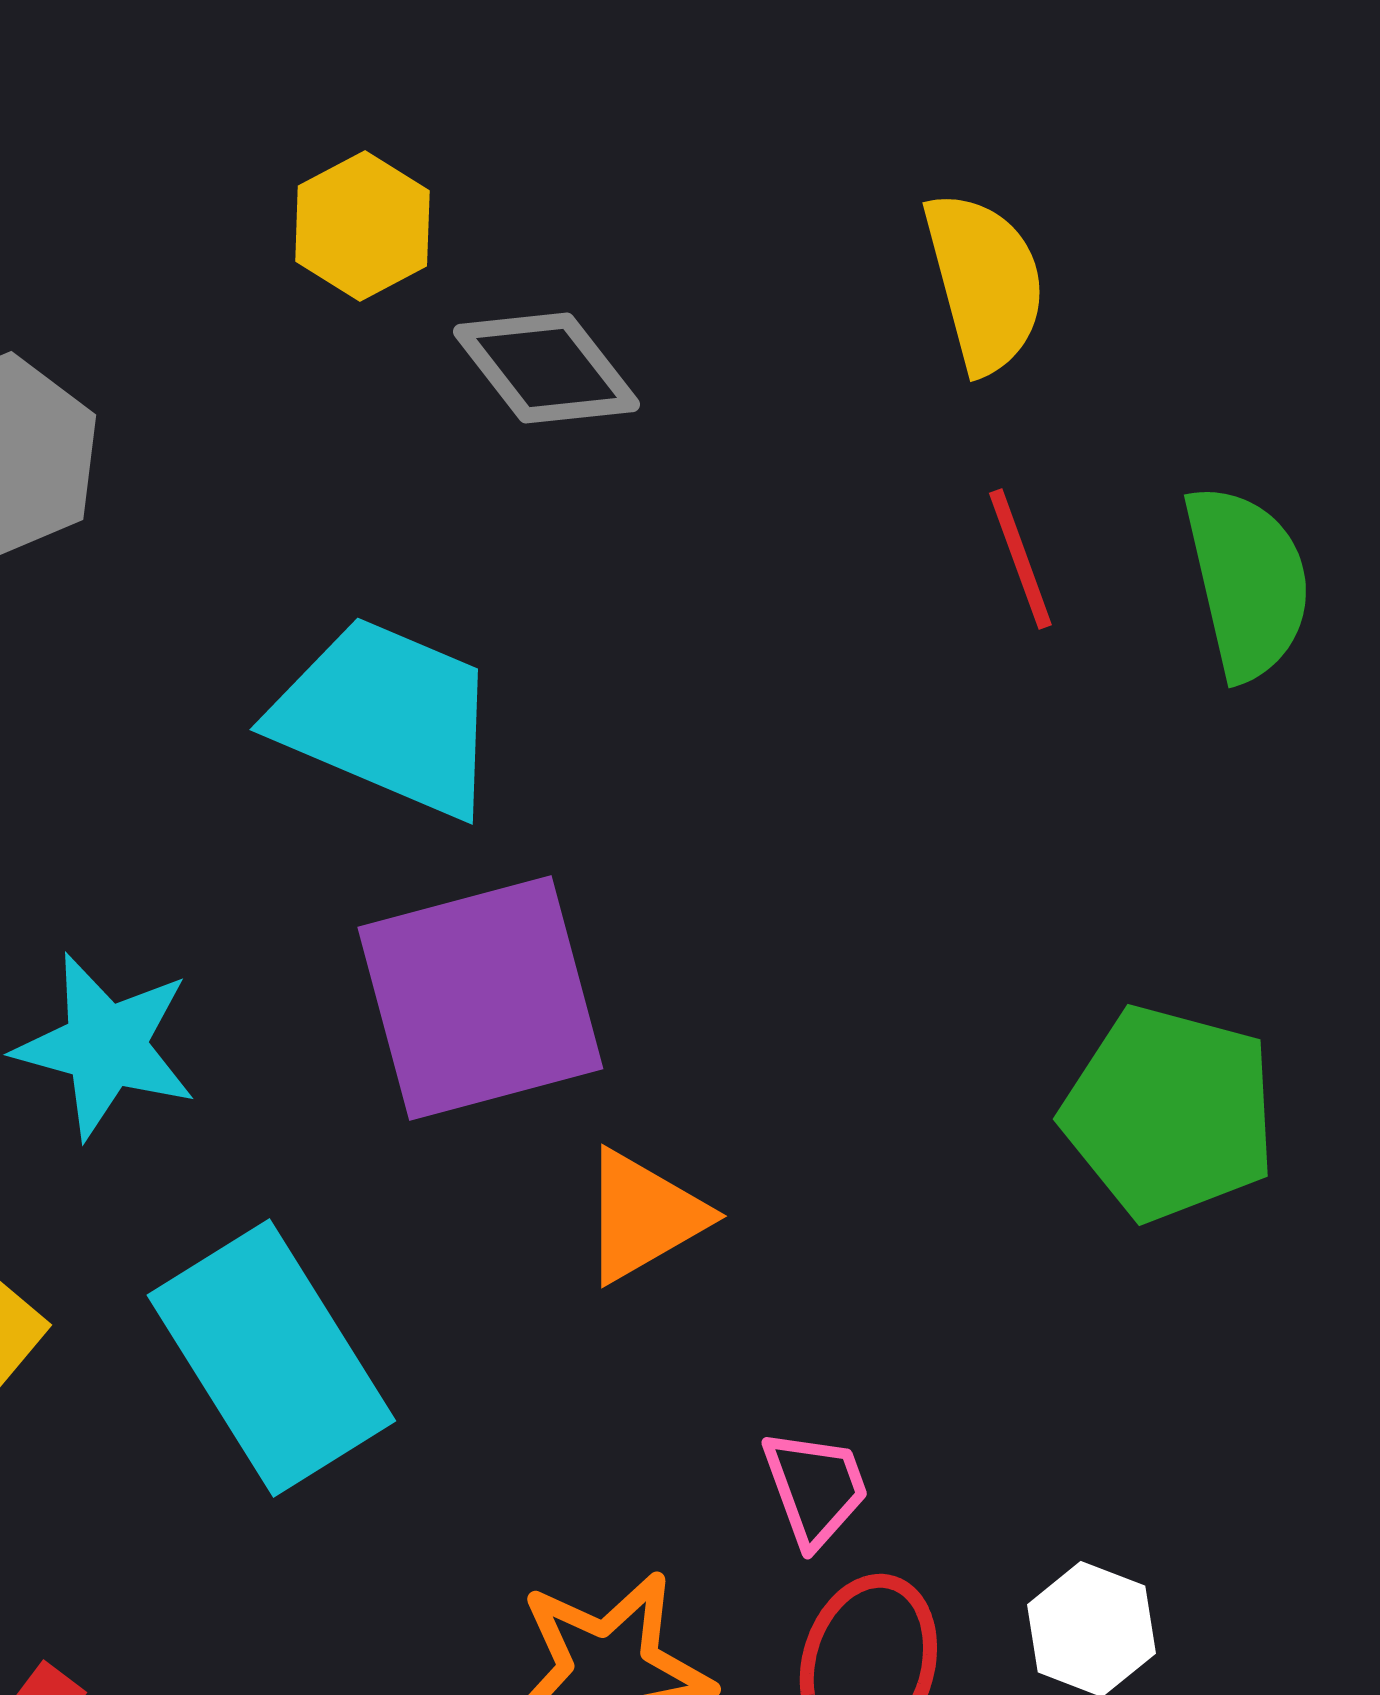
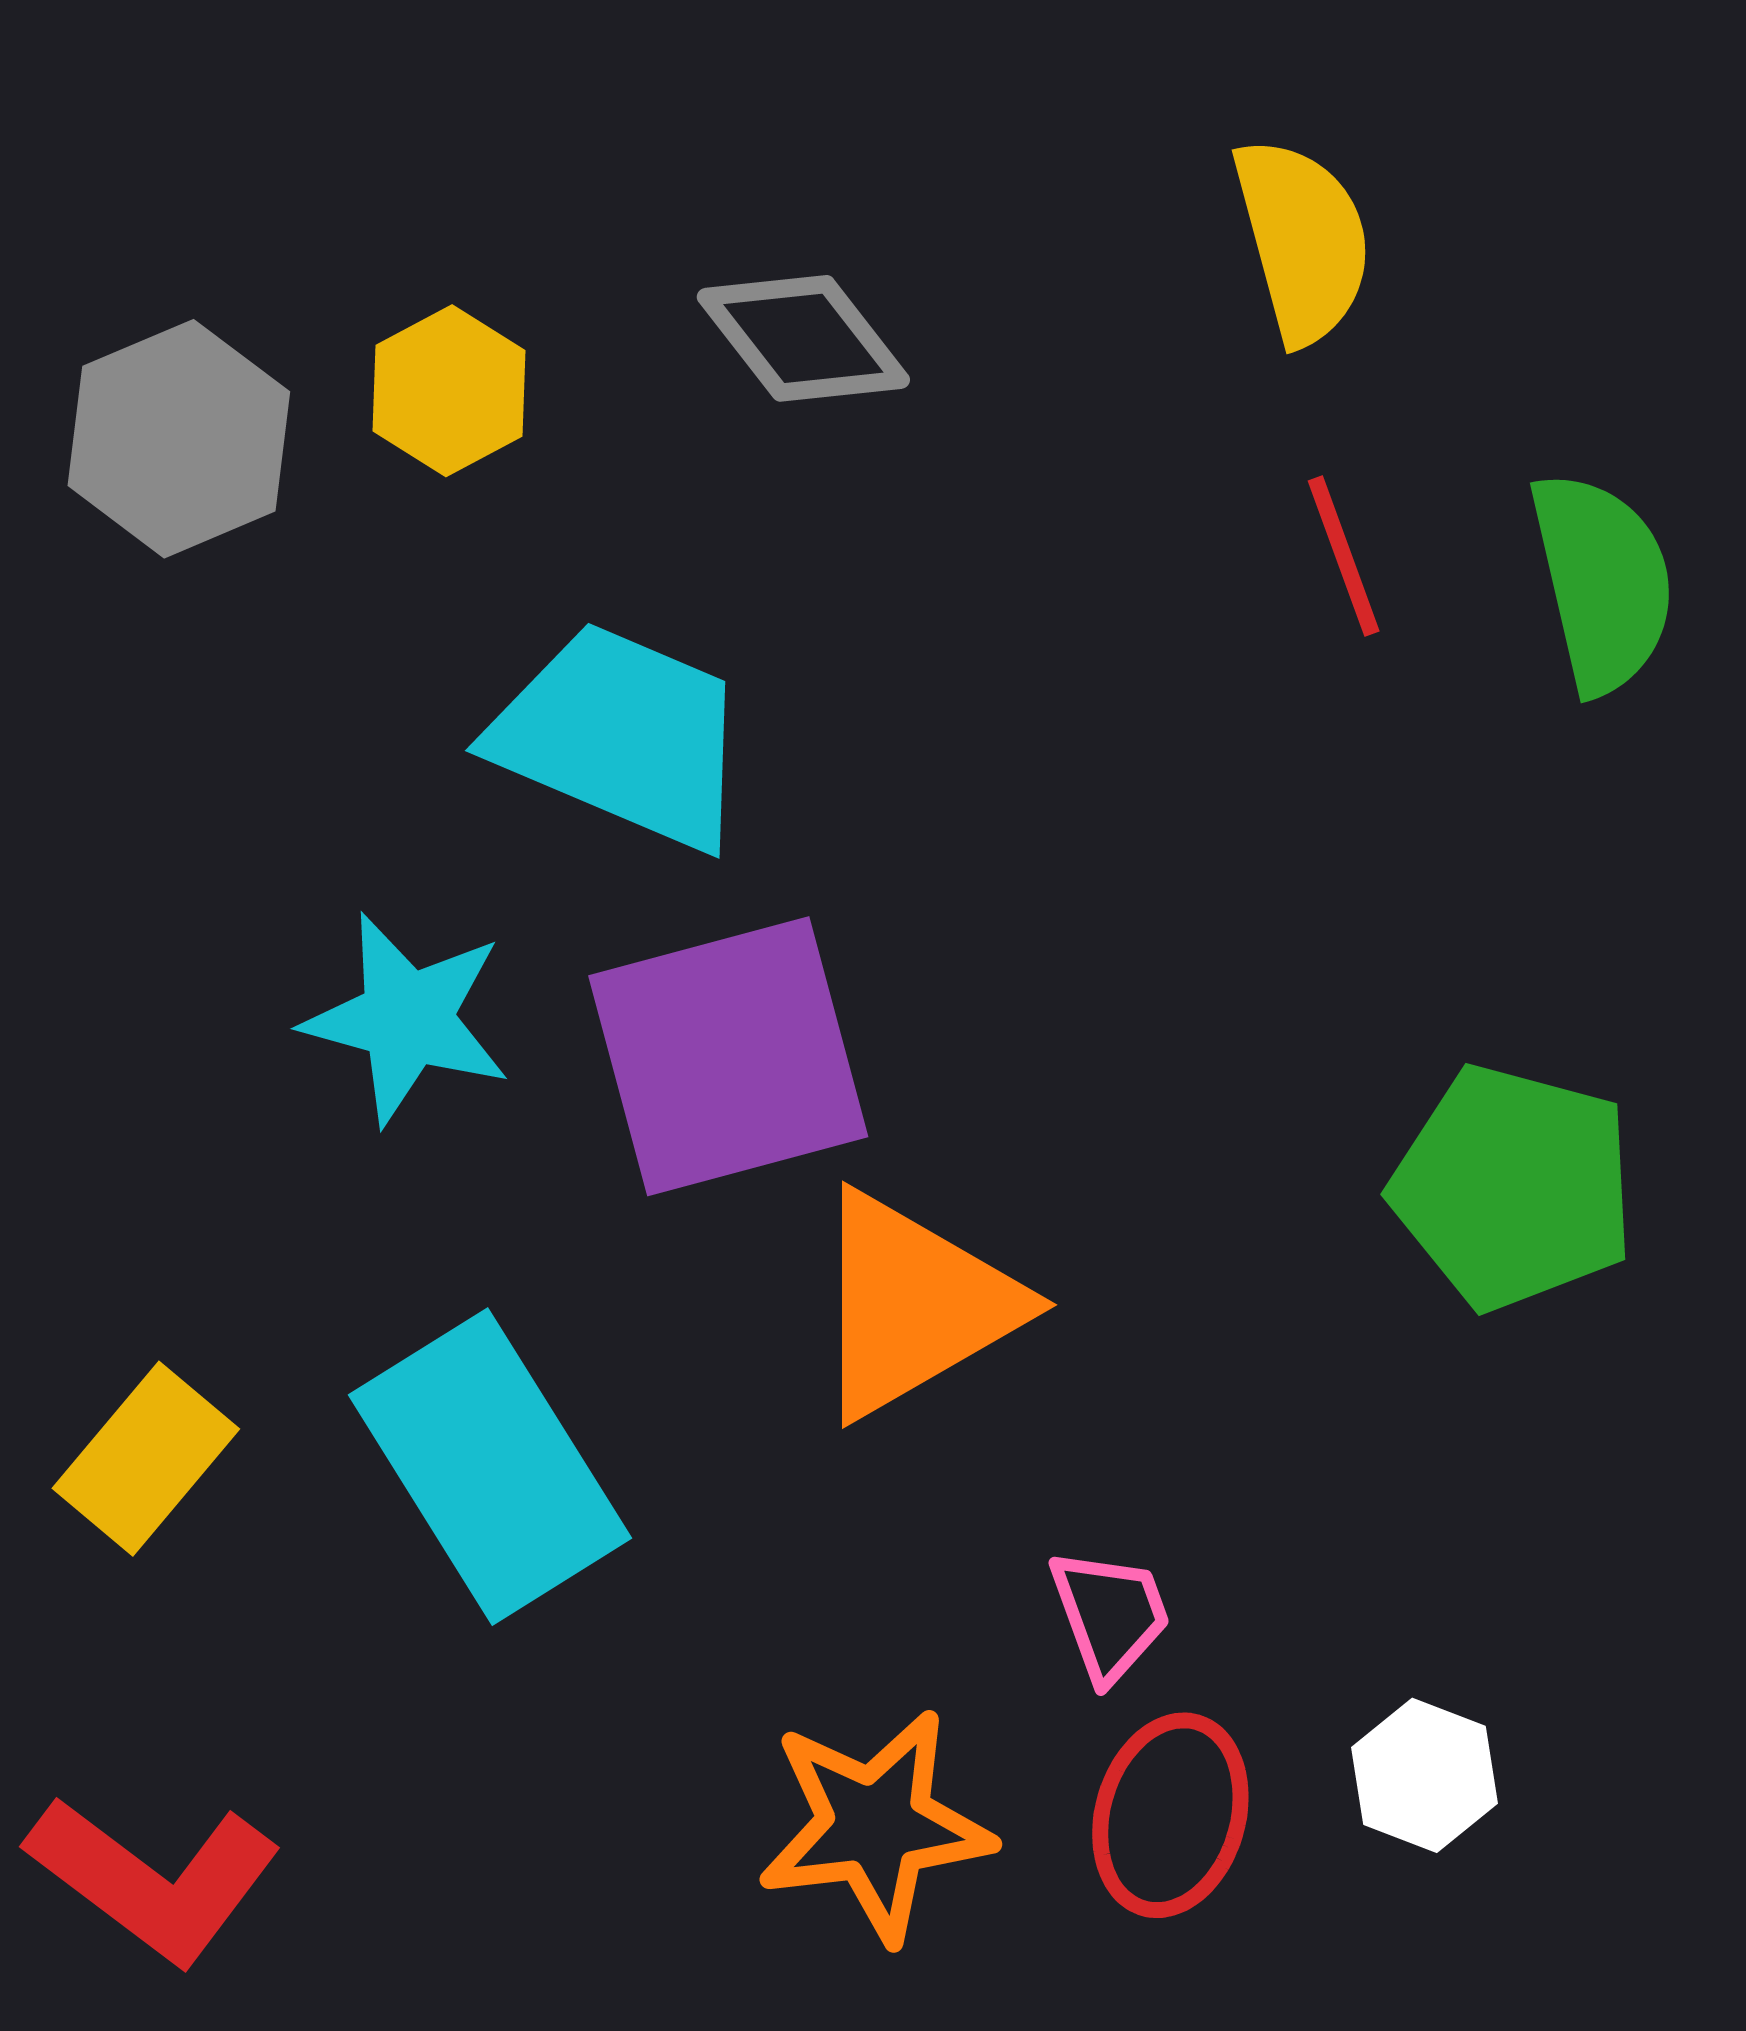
yellow hexagon: (362, 226) -> (449, 391), moved
cyan star: (105, 1046) -> (407, 1019), moved
orange triangle: (643, 1216) -> (914, 1305), size x1.5

